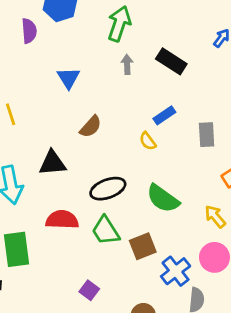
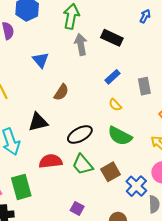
gray arrow: (127, 64) -> (81, 44), size x1.5
yellow semicircle: (148, 141) -> (115, 105), moved

